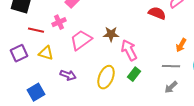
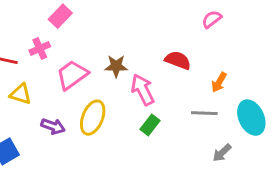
red semicircle: (157, 13) -> (178, 60), moved
yellow ellipse: (106, 77) -> (93, 118), moved
gray arrow: (171, 87) -> (222, 153), moved

